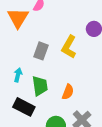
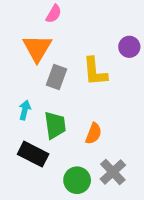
orange triangle: (18, 18) -> (37, 48), moved
yellow L-shape: (69, 47) -> (95, 72), turned -35

